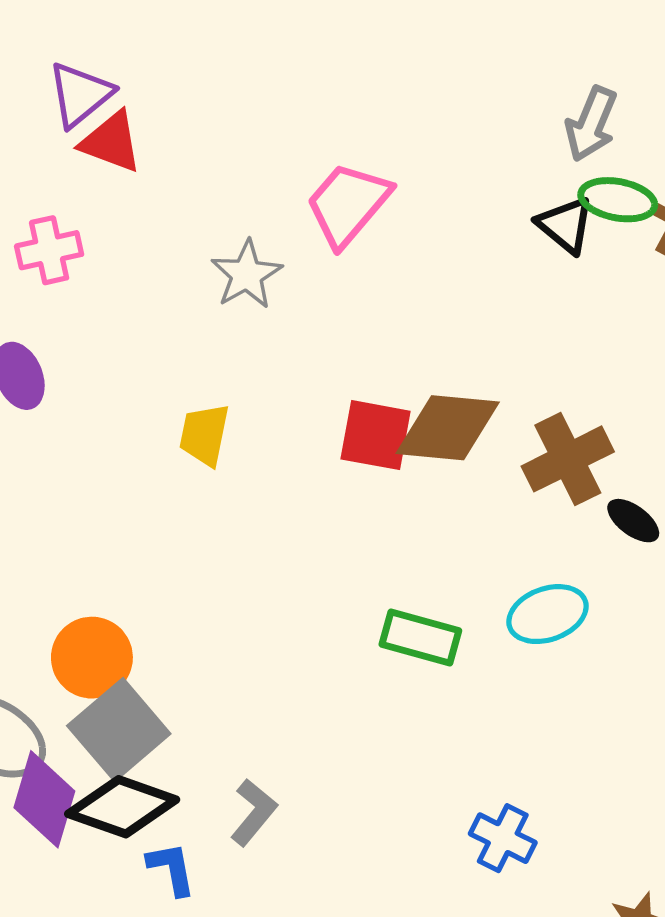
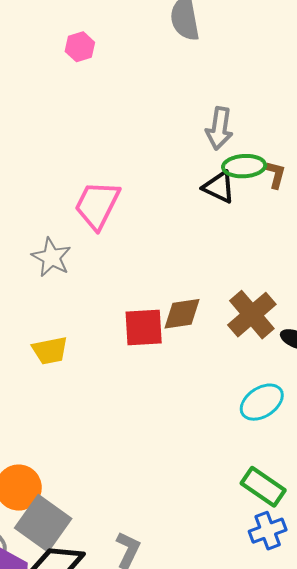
brown diamond: (448, 428) -> (182, 314), size x0.7
yellow trapezoid: (204, 435) -> (50, 350), turned -99
green rectangle: (420, 637) -> (263, 487), moved, turned 33
blue cross: (503, 838) -> (268, 531), turned -33

